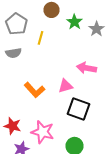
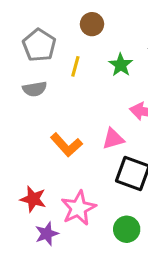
green star: (74, 22) -> (121, 65), moved
pink star: (42, 132) -> (78, 208), turned 30

